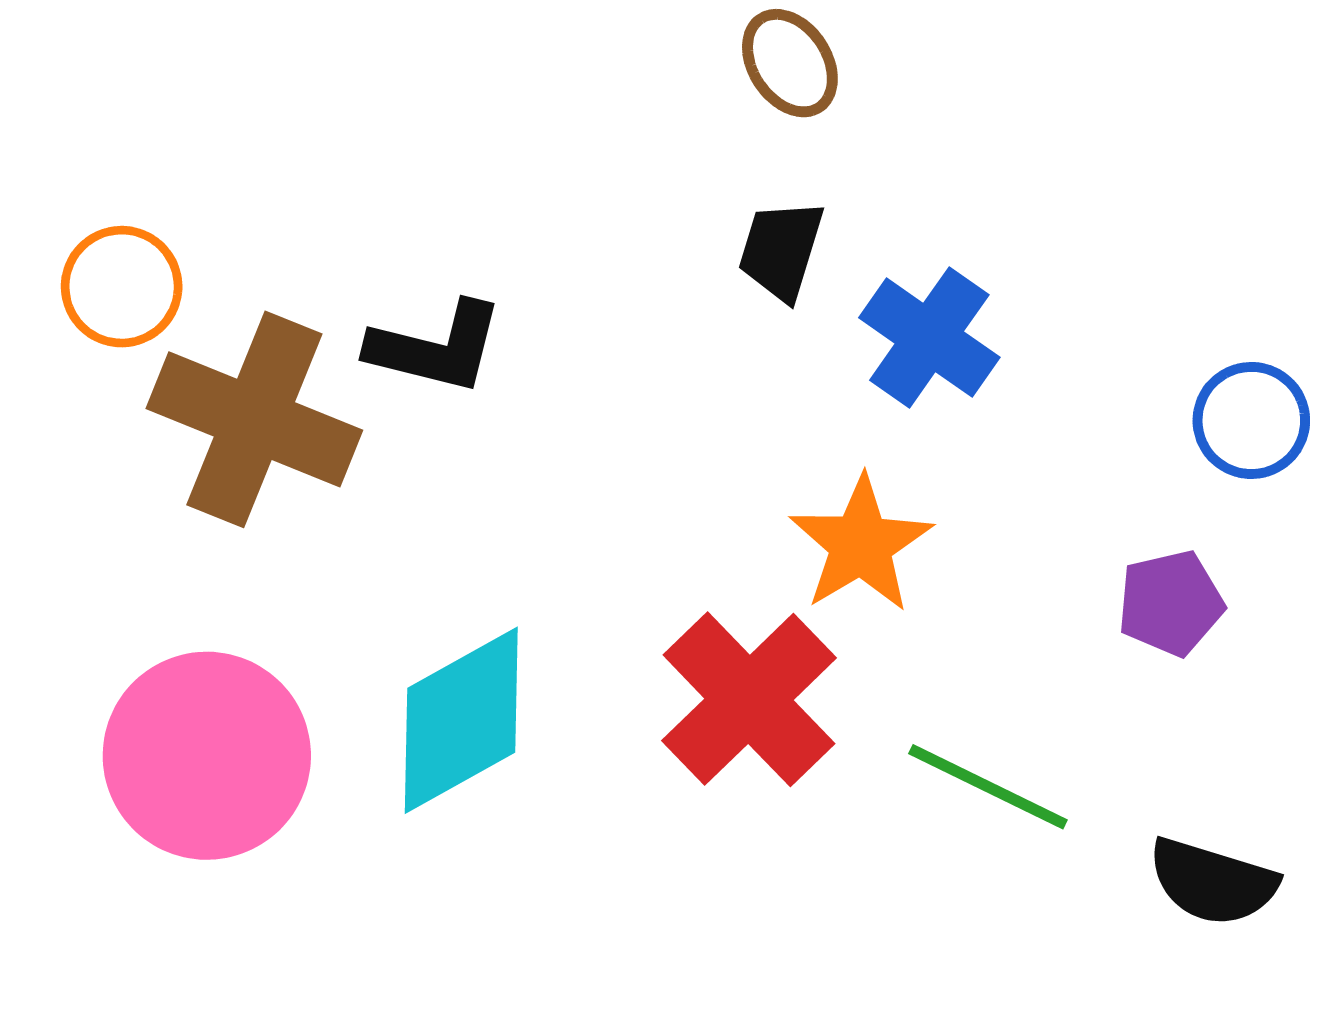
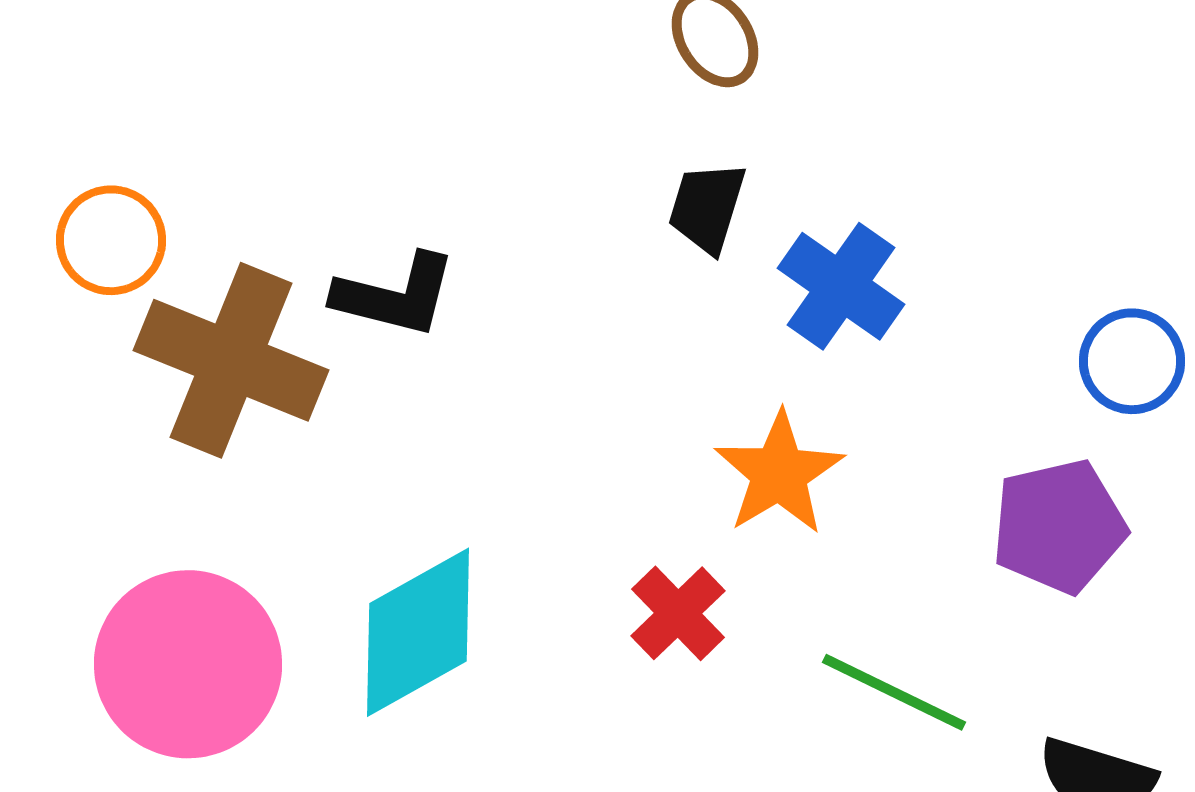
purple pentagon: (1171, 603) -> (1059, 526), size x1.4
red cross: (749, 699) -> (678, 613), size x0.6

